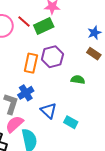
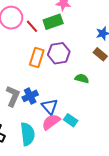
red line: (24, 22) -> (32, 26), moved
blue cross: (26, 93) -> (30, 96), moved
pink semicircle: (14, 124) -> (51, 122), moved

